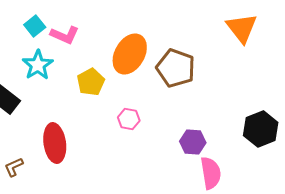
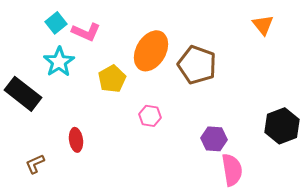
orange triangle: (242, 28) -> (263, 25), size x0.7
red ellipse: (55, 143) -> (76, 140), size x0.6

